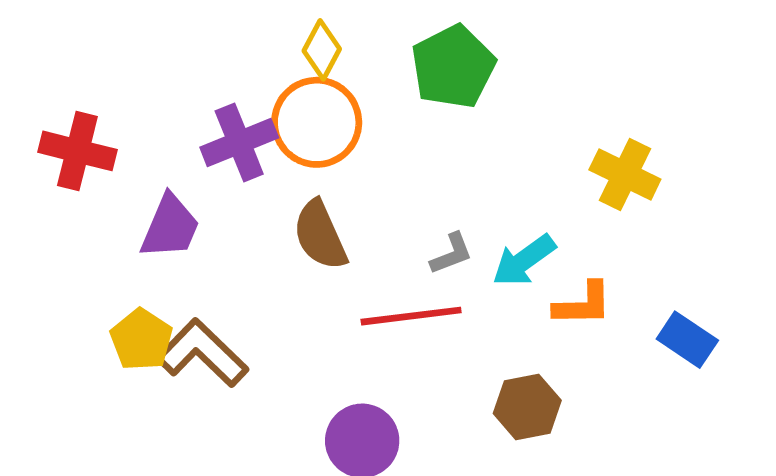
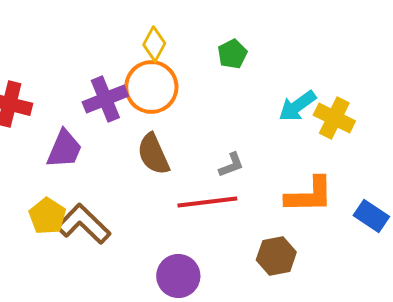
green pentagon: (453, 67) -> (232, 54), size x0.6
cyan arrow: (524, 260) -> (297, 106), moved
orange L-shape: (583, 304) -> (309, 195), size x1.4

